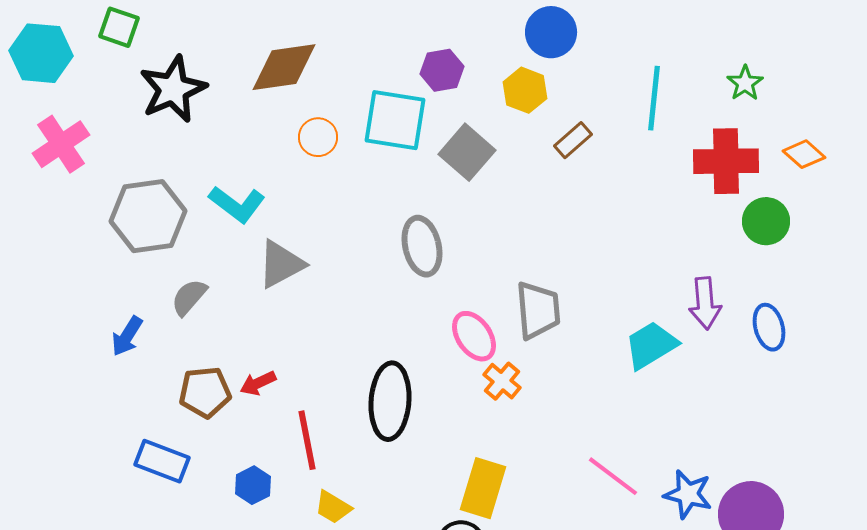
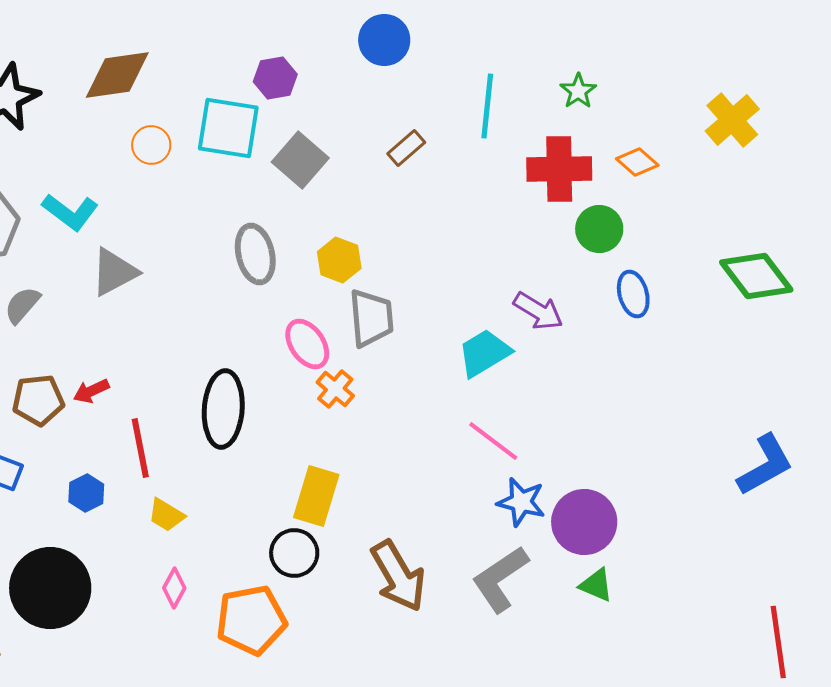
yellow hexagon: (525, 90) -> (339, 260), moved
purple arrow: (705, 303) -> (538, 311), turned -54
blue ellipse: (769, 327) -> (633, 294), moved
pink line: (613, 476) -> (493, 441), moved

